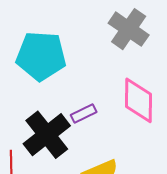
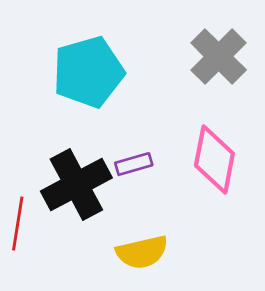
cyan pentagon: (41, 56) -> (88, 72), turned -30

